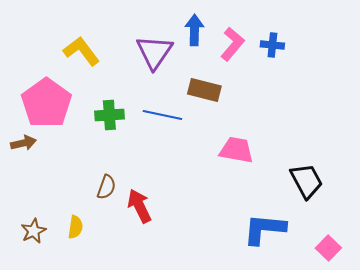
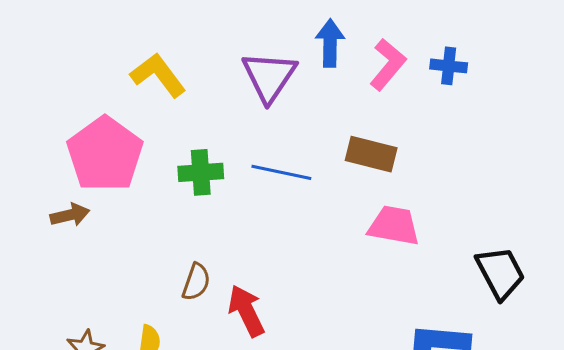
brown rectangle: (204, 90) -> (371, 154), moved

